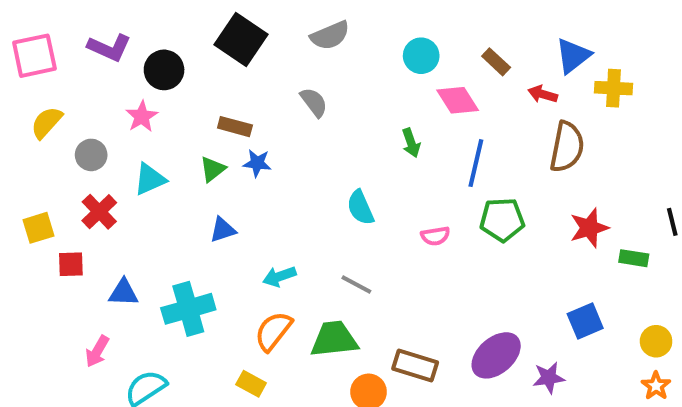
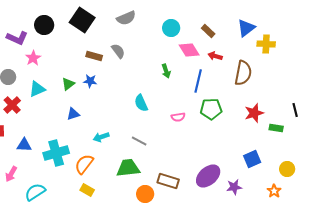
purple L-shape: (109, 48) -> (17, 38), moved
black circle: (164, 70) -> (44, 25), moved
red arrow: (543, 94) -> (215, 56), moved
brown rectangle: (235, 127) -> (94, 56), moved
orange semicircle: (273, 331) -> (84, 164), moved
orange star: (656, 386) -> (274, 191), moved

